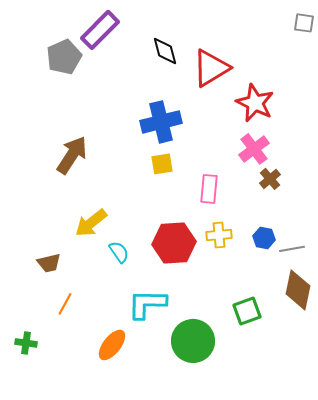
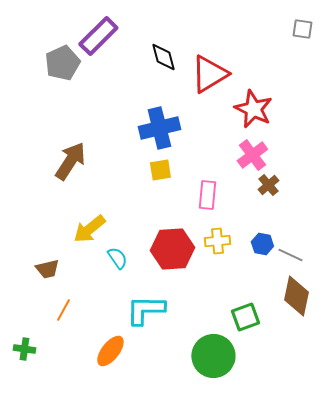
gray line: (292, 249) -> (290, 255), turned 35
green circle: (193, 341) -> (213, 356), moved

